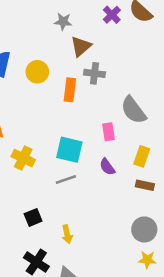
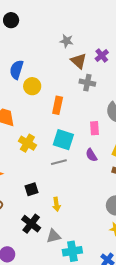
purple cross: (112, 15) -> (102, 55), moved
brown triangle: (81, 46) -> (79, 61), turned -42
yellow circle: (37, 72) -> (32, 86), moved
orange rectangle: (70, 90) -> (58, 105), moved

